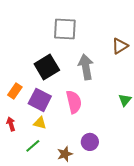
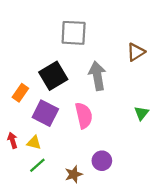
orange rectangle: (15, 91) -> (20, 93), moved
yellow triangle: (40, 123) -> (34, 143), moved

